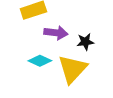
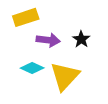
black star: (85, 42) -> (81, 39), moved, turned -30

